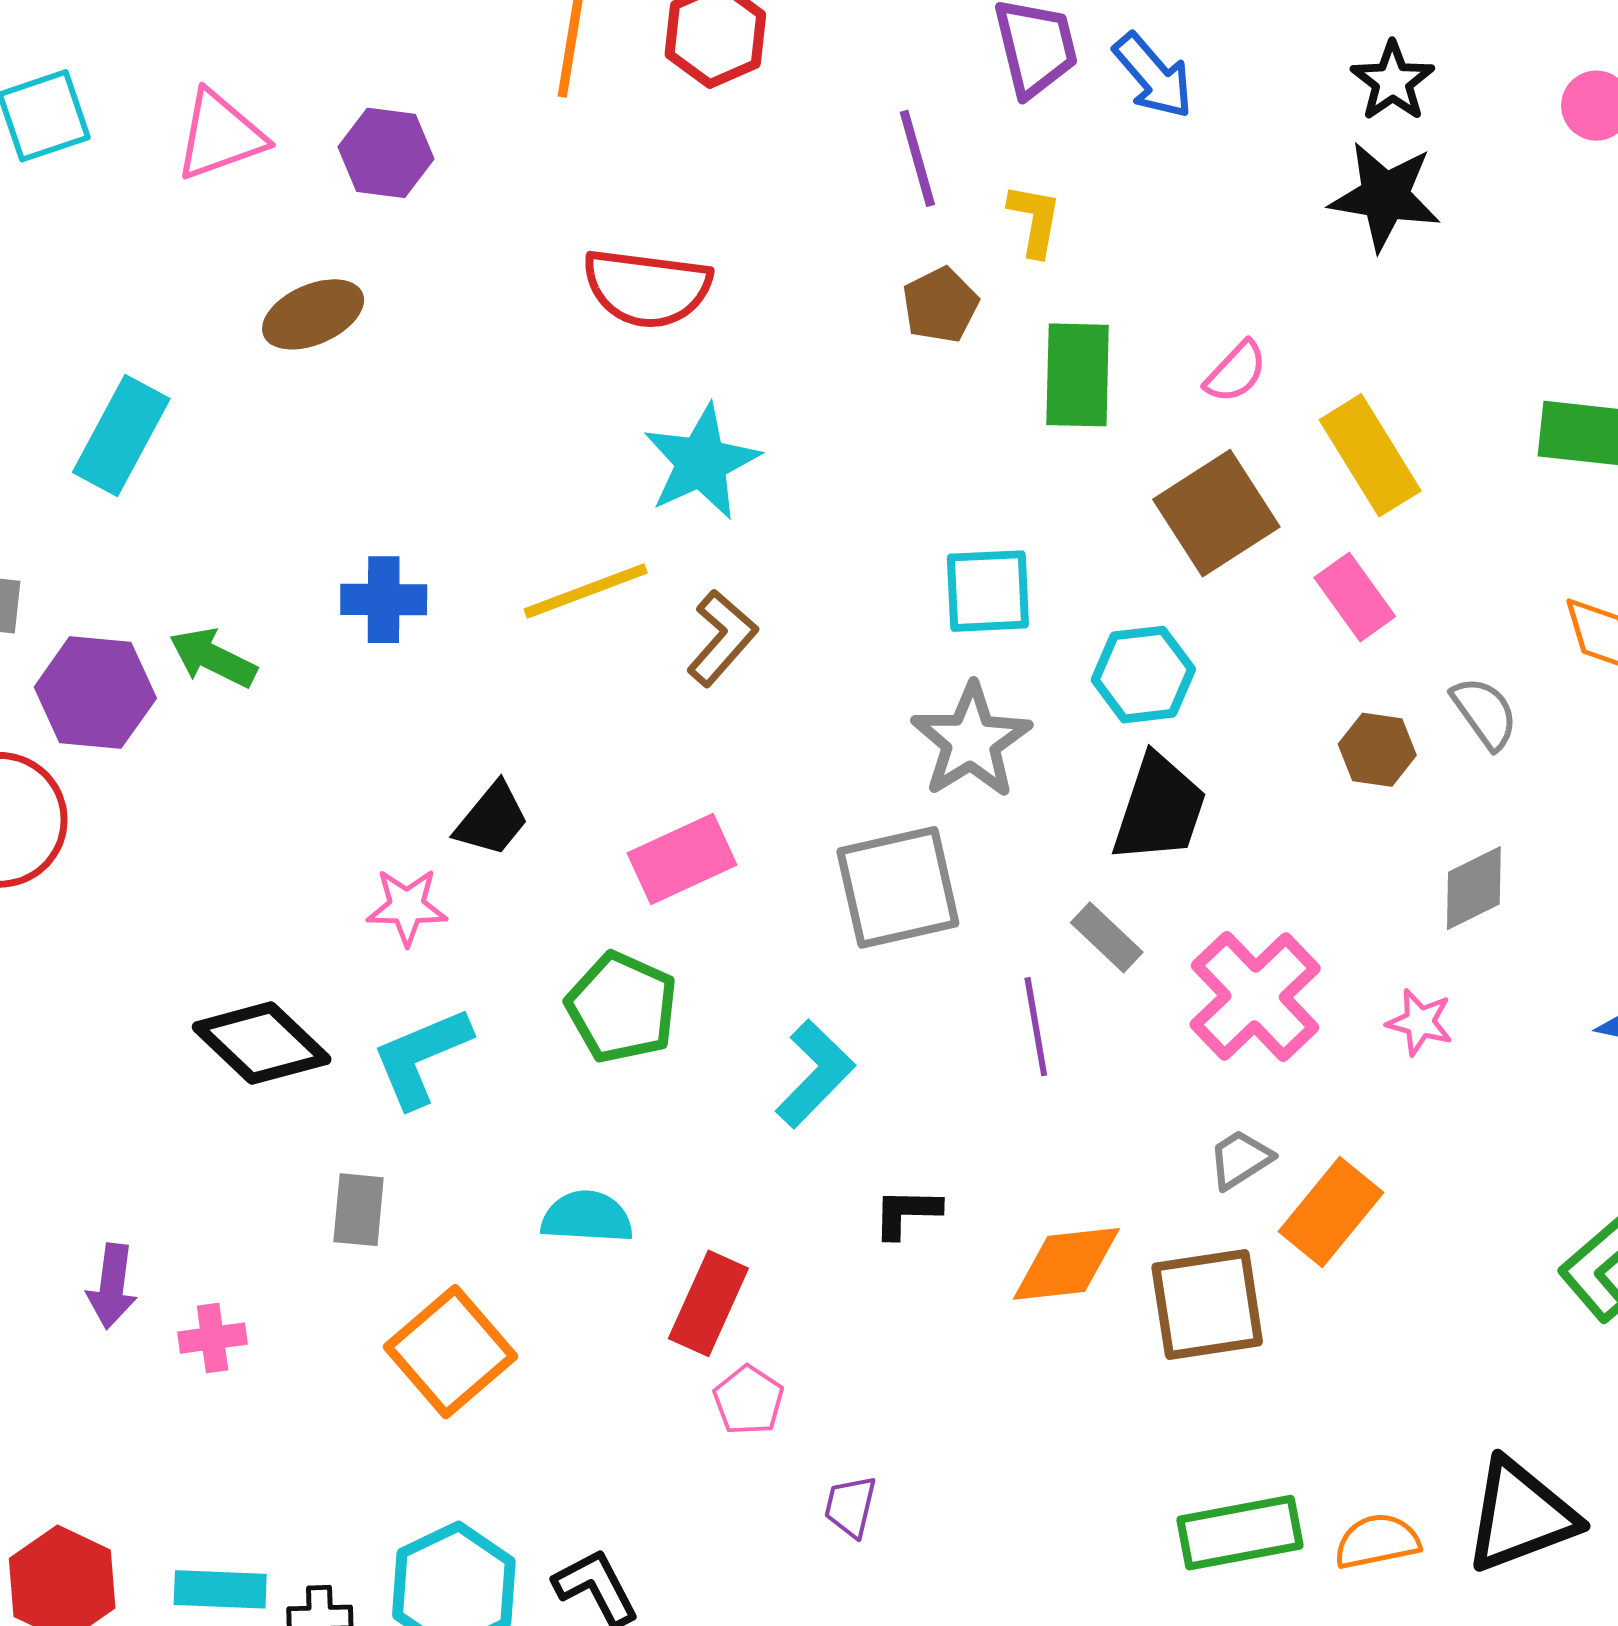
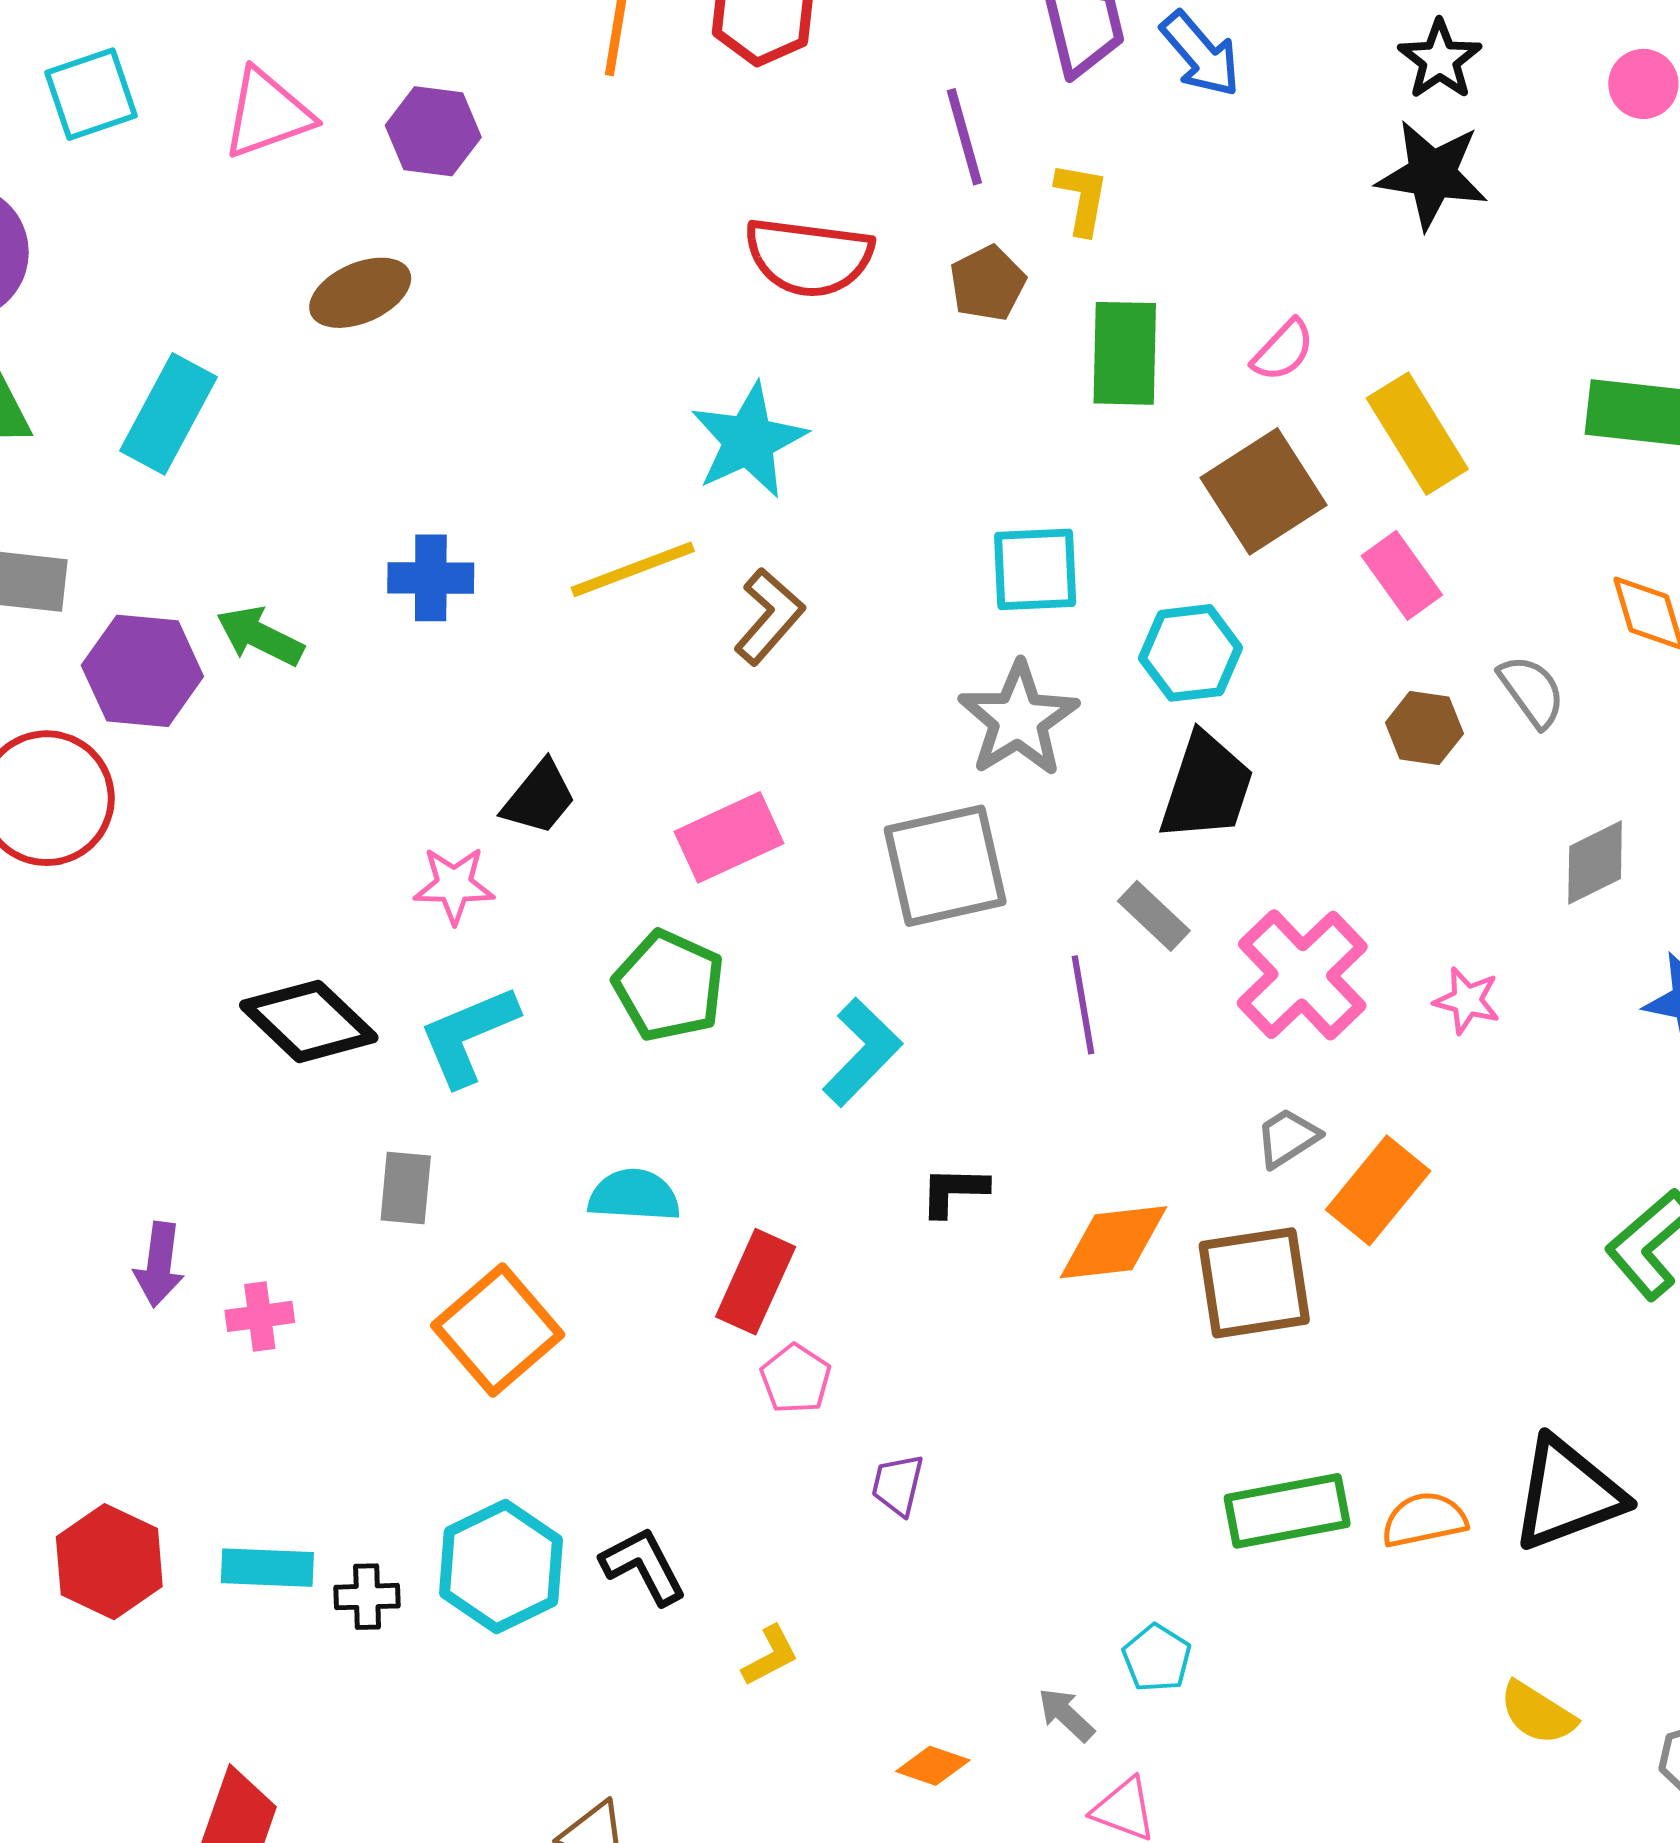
red semicircle: (647, 288) -> (809, 257), moved
gray diamond: (1474, 888) -> (1595, 863), moved

